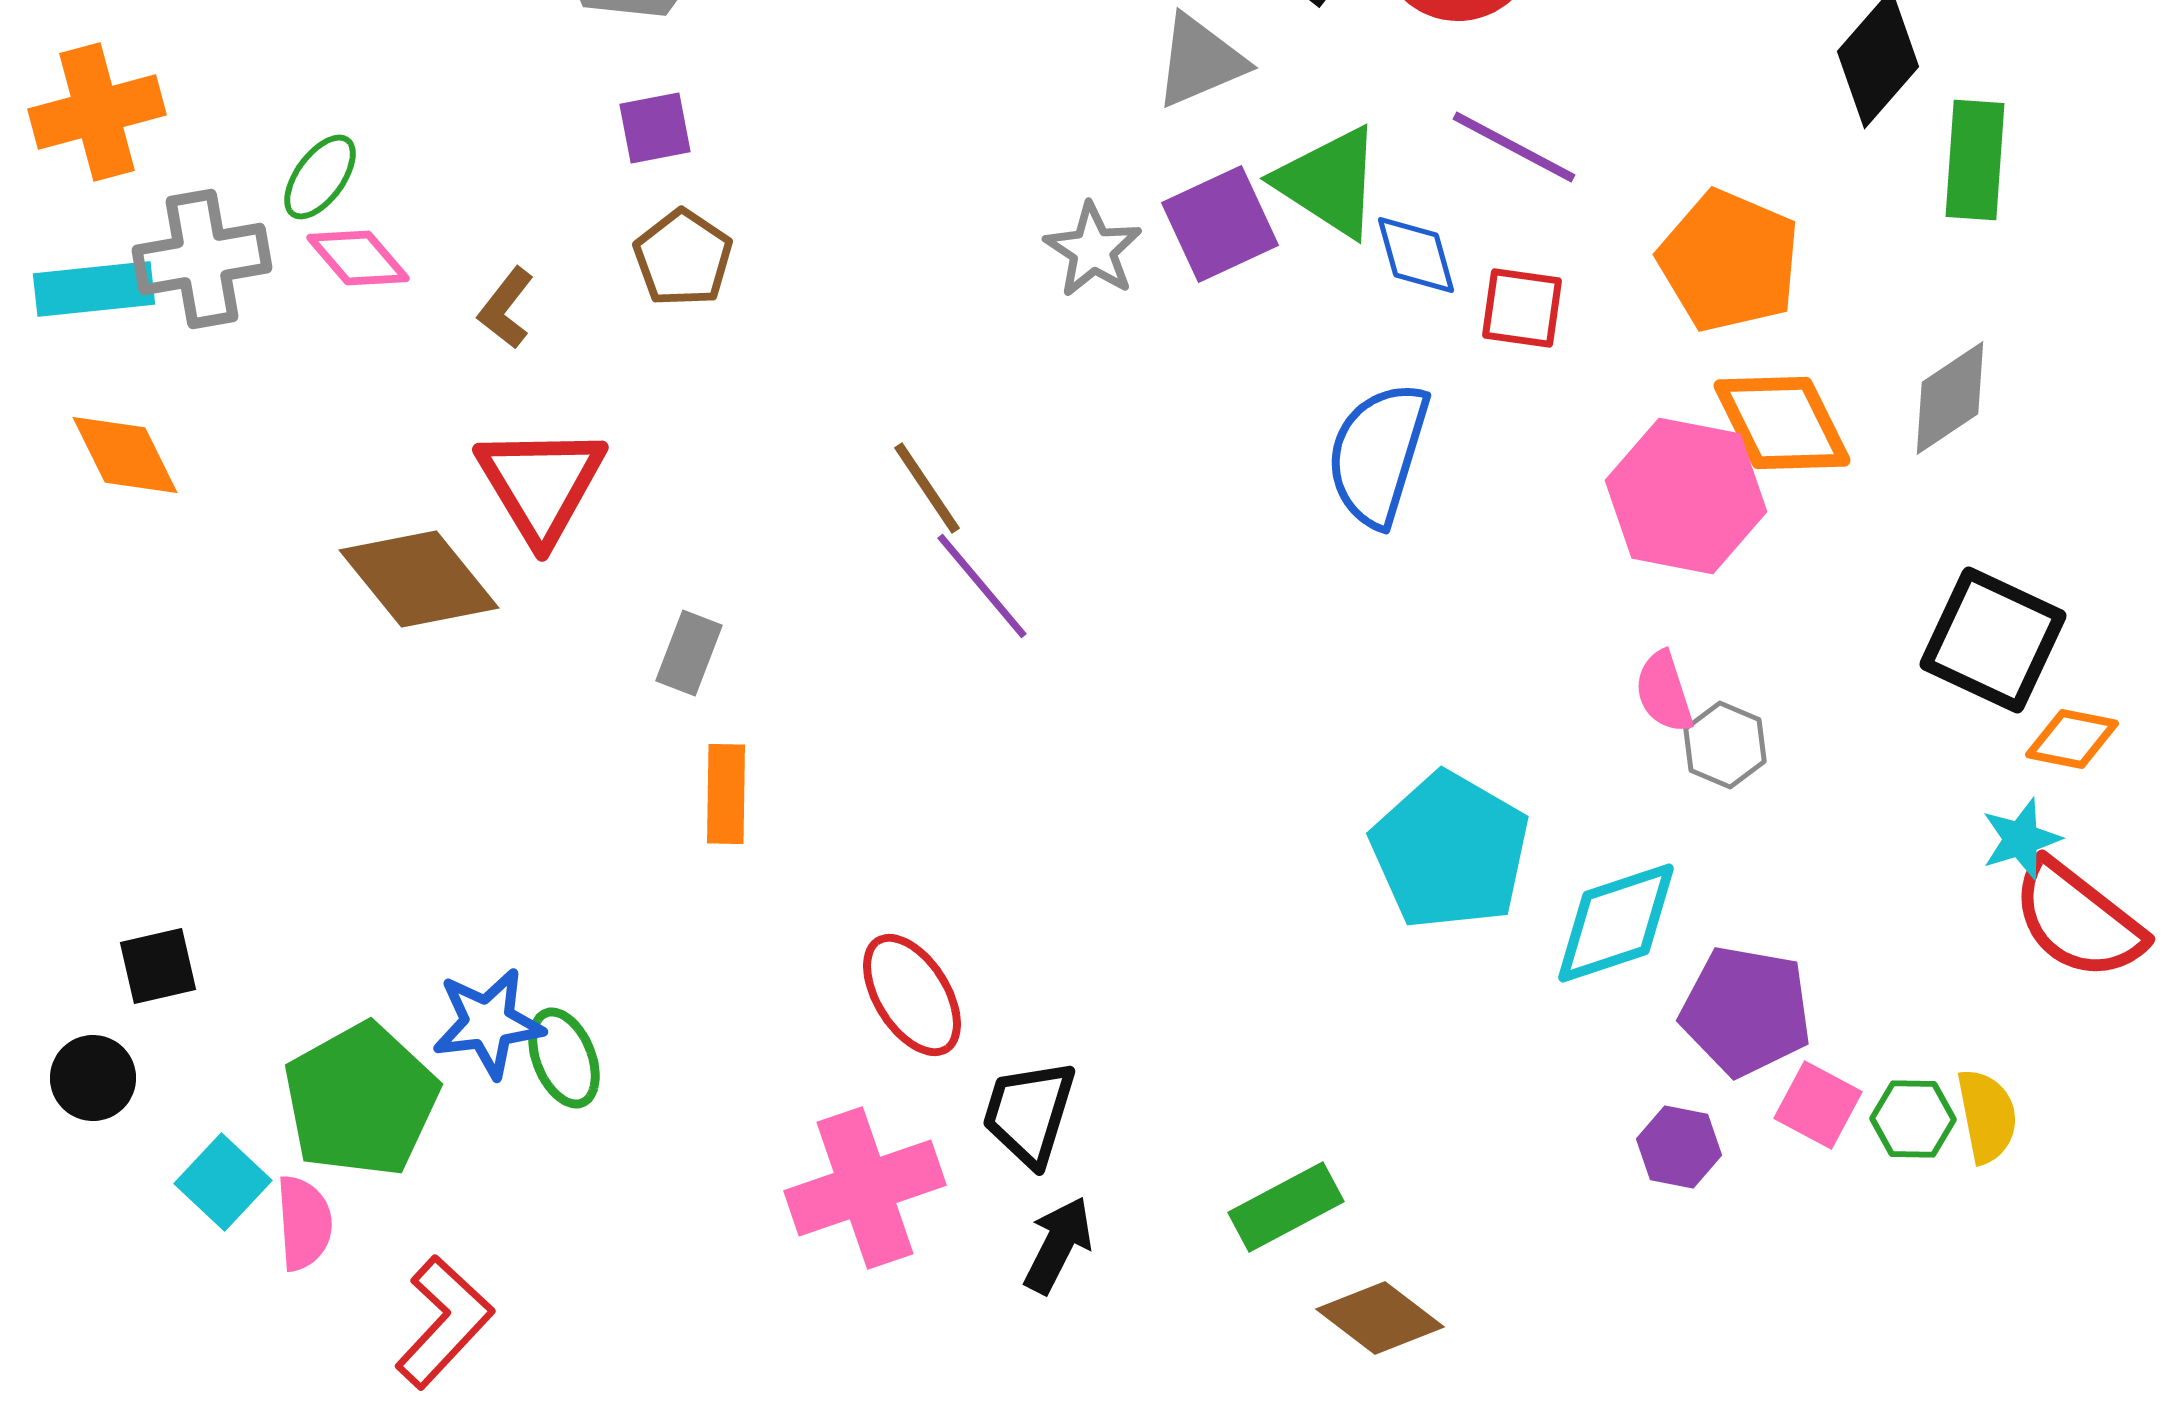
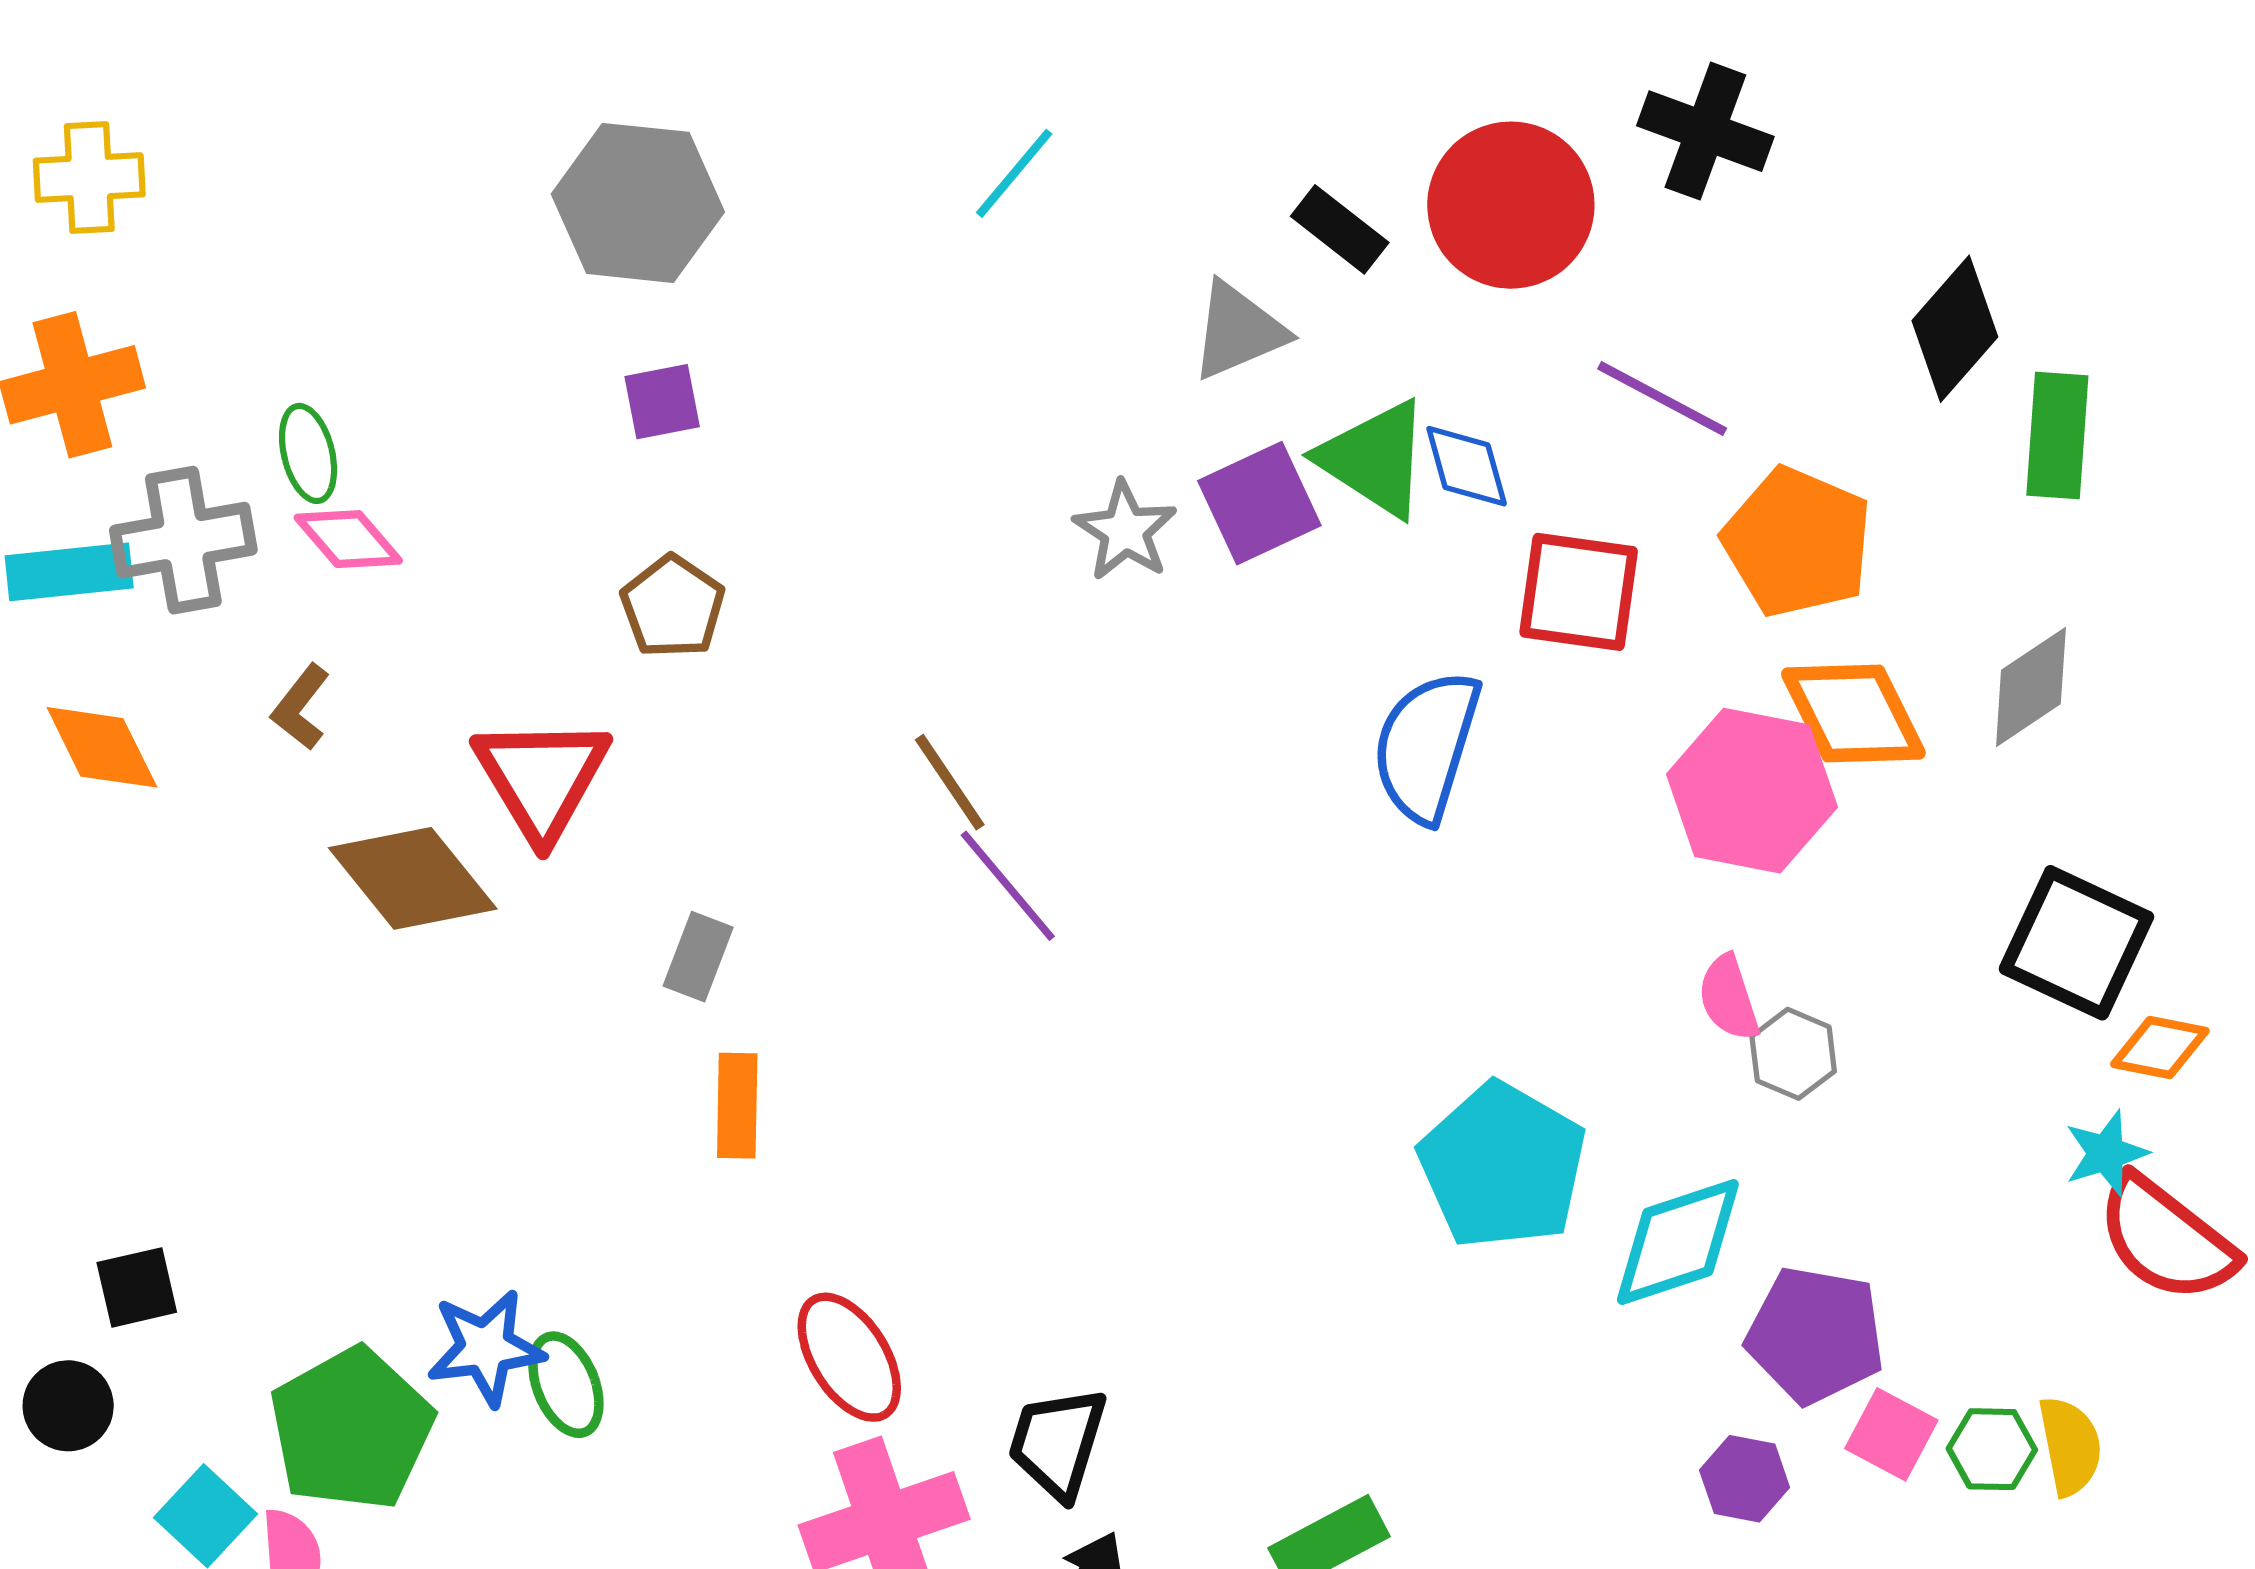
purple line: (1514, 147) -> (1662, 398), moved
green ellipse: (320, 177) -> (308, 453), turned -50
blue diamond: (1416, 255) -> (1467, 466), moved
brown pentagon: (683, 258) -> (673, 607), moved
brown L-shape: (506, 308) -> (301, 707), moved
red square: (1522, 308) -> (1579, 592), size x1.4
red ellipse: (912, 995) -> (849, 1357), moved

